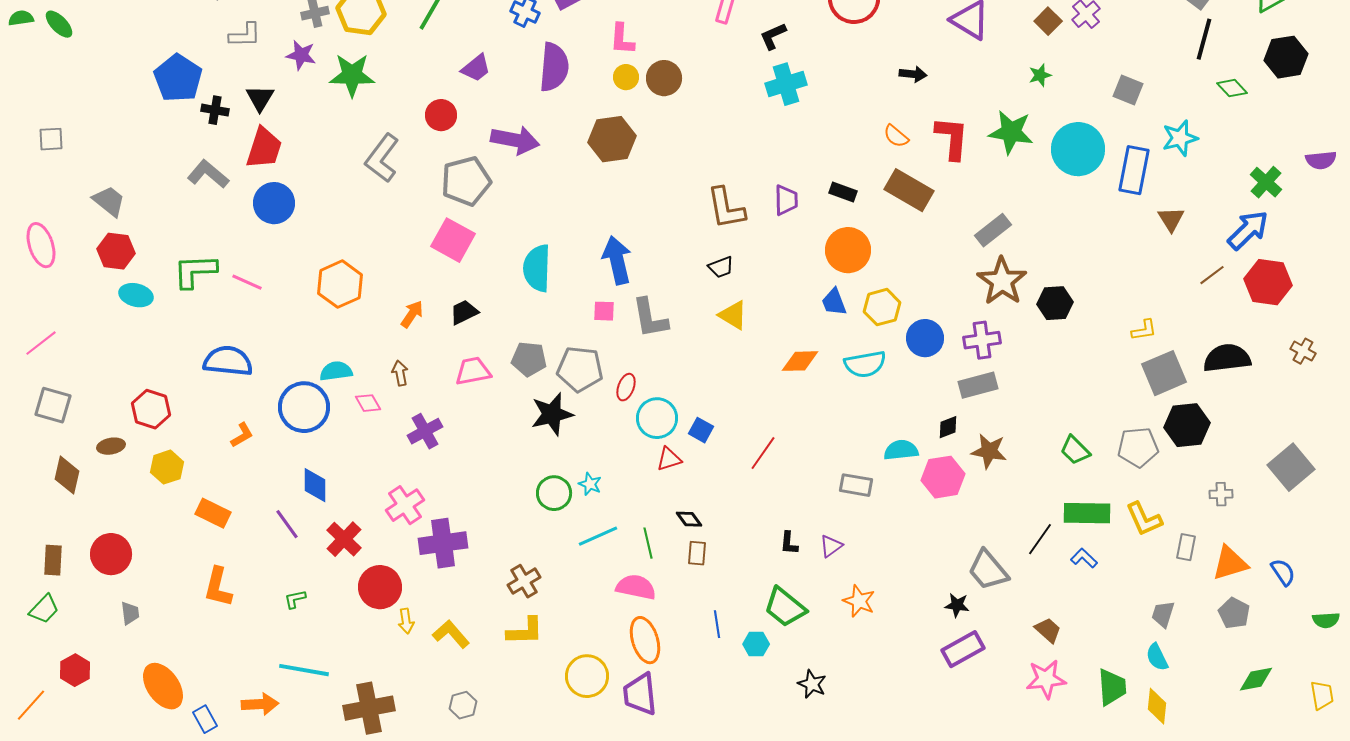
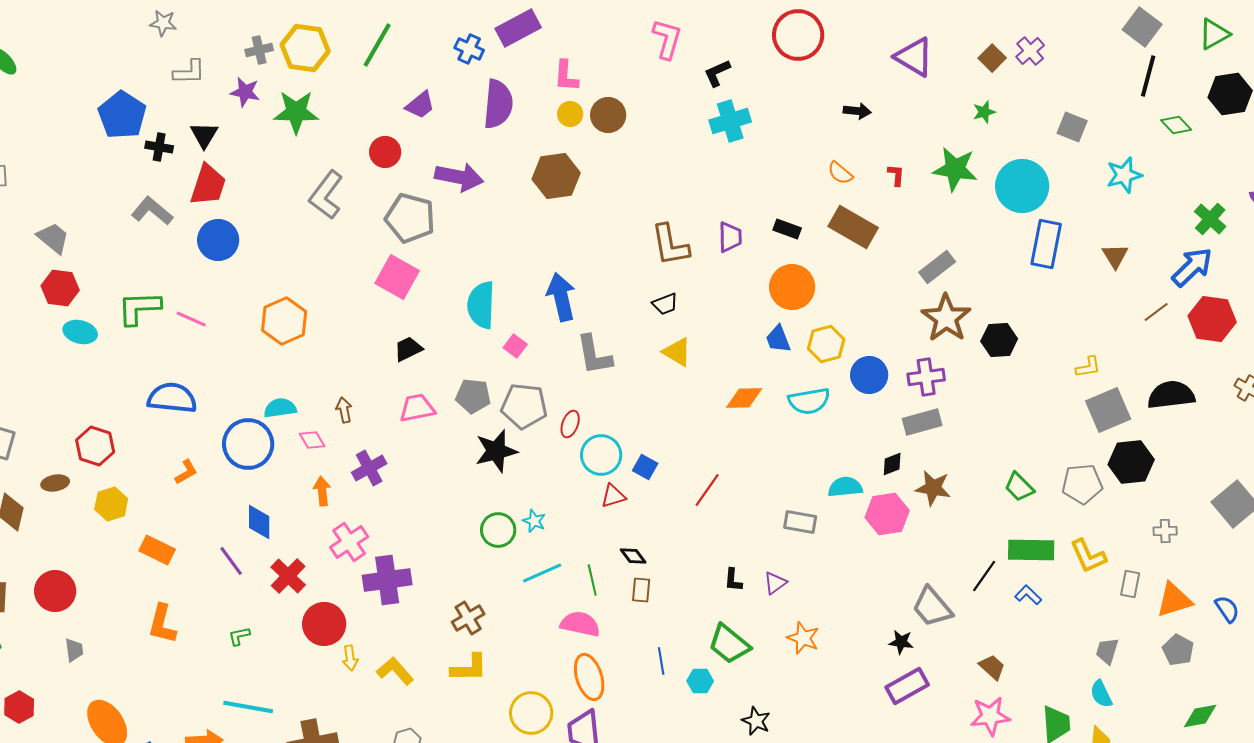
red L-shape: (952, 138) -> (896, 175), size x0.5
blue rectangle: (1134, 170) -> (1046, 244), moved
gray pentagon: (466, 181) -> (410, 218), turned 30
pink square: (604, 311) -> (515, 346), moved, turned 35
orange arrow: (412, 314) -> (322, 491), moved, turned -40

